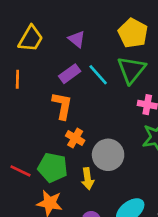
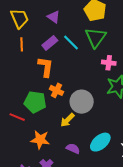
yellow trapezoid: (31, 39) -> (19, 18), turned -50
orange line: (17, 79) -> (22, 44), moved
green pentagon: (53, 168) -> (35, 102), moved
yellow arrow: (88, 179) -> (67, 120), turned 56

